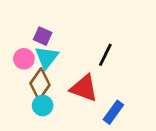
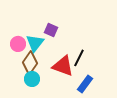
purple square: (43, 36) -> (51, 30), moved
black line: (105, 55) -> (79, 58), moved

